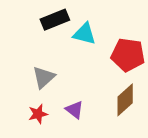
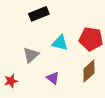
cyan triangle: (84, 34) -> (60, 43), moved
red star: (38, 114) -> (11, 81), moved

